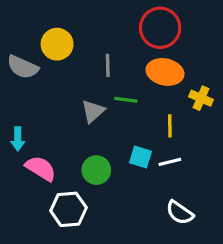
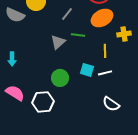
gray line: (108, 65) -> (67, 14), turned 40
orange ellipse: (165, 72) -> (102, 18), turned -40
yellow cross: (201, 98) -> (124, 34), turned -32
pink semicircle: (41, 168) -> (15, 93), moved

